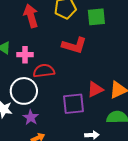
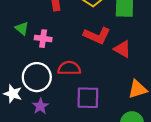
red semicircle: (44, 71) -> (69, 68), moved
red triangle: (95, 89) -> (122, 49), moved, turned 48

